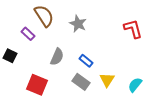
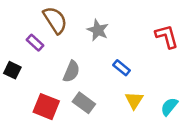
blue rectangle: (86, 61) -> (122, 68), moved
gray rectangle: (81, 82) -> (84, 103), moved

